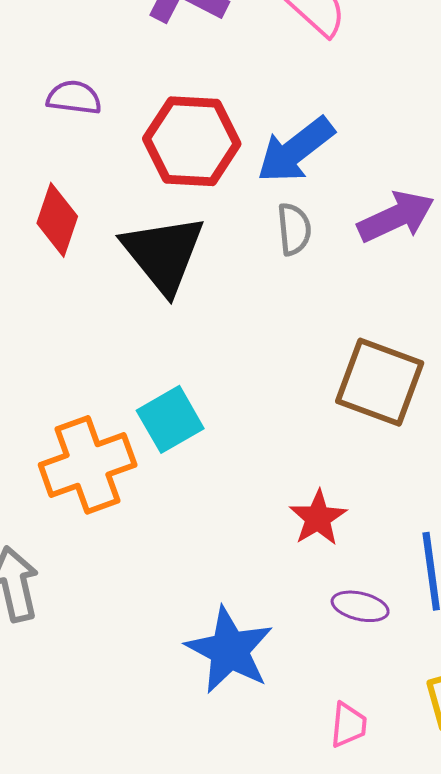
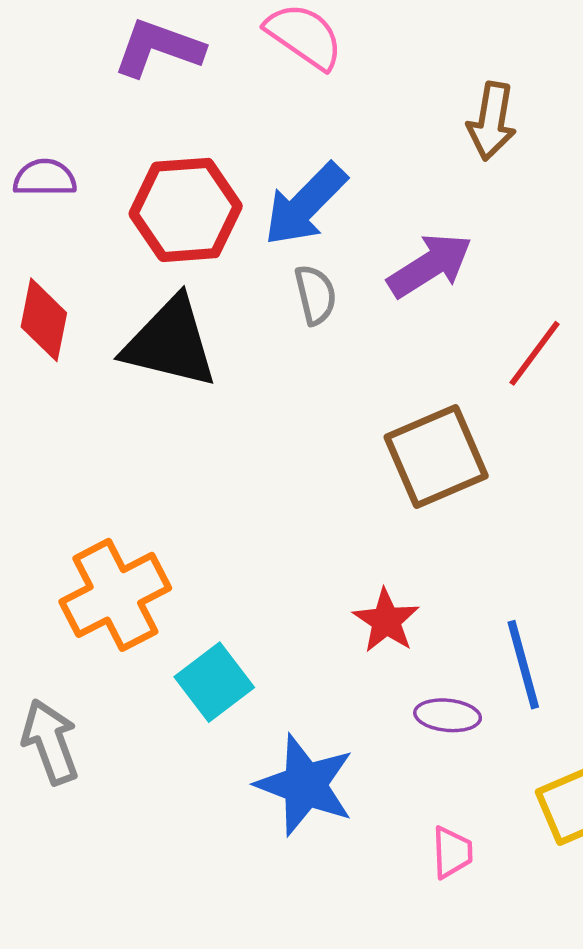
black triangle: (163, 254) -> (170, 343), turned -30
brown square: (380, 382) -> (436, 457), turned -36
cyan square: (170, 419) -> (214, 682), moved

